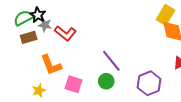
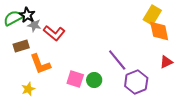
brown rectangle: (29, 37) -> (21, 46), moved
purple line: (111, 61) -> (117, 60), moved
pink square: (74, 84) -> (75, 79), moved

